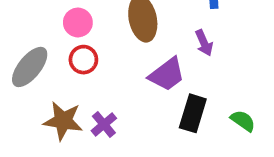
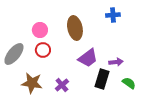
purple arrow: (204, 43) -> (116, 62), moved, turned -72
purple cross: (104, 124) -> (62, 85), moved

